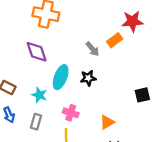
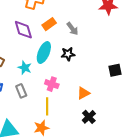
orange rectangle: (115, 40) -> (49, 24), moved
gray rectangle: (36, 122) -> (21, 91), turned -40

